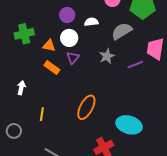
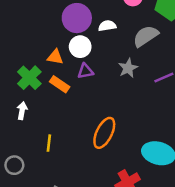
purple circle: (67, 15) -> (77, 18), size x1.5
green cross: (24, 34) -> (29, 78), moved, turned -30
purple triangle: (73, 58) -> (85, 71), turned 40

